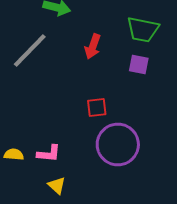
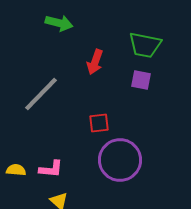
gray line: (30, 50) -> (41, 94), moved

